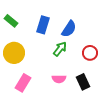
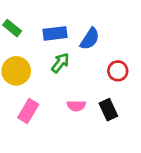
blue rectangle: (43, 25) -> (55, 33), turned 66
green arrow: (60, 49) -> (60, 63), moved

